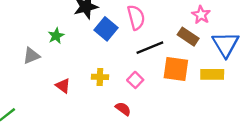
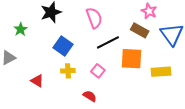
blue square: (106, 29) -> (63, 46), moved
green star: (56, 36) -> (21, 29), moved
yellow rectangle: (212, 74) -> (161, 72), moved

